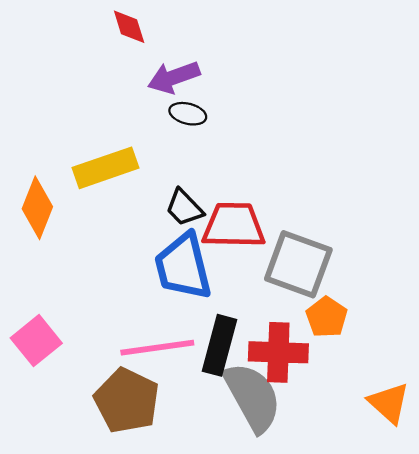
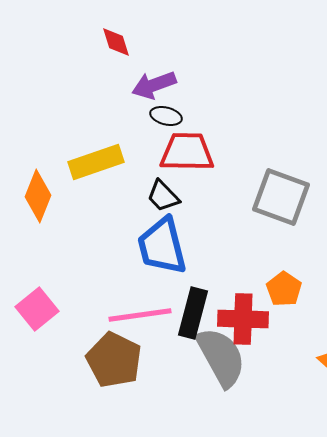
red trapezoid: (234, 225) -> (187, 152), moved
gray square: (298, 264) -> (281, 197), moved

